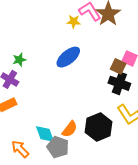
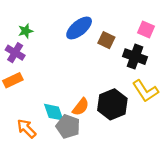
brown square: (118, 66) -> (106, 40), moved

